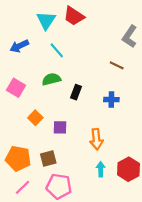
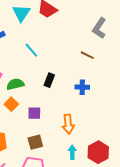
cyan line: (57, 50) -> (31, 50), moved
green semicircle: (51, 79) -> (15, 84), moved
brown square: (48, 158) -> (35, 142), moved

